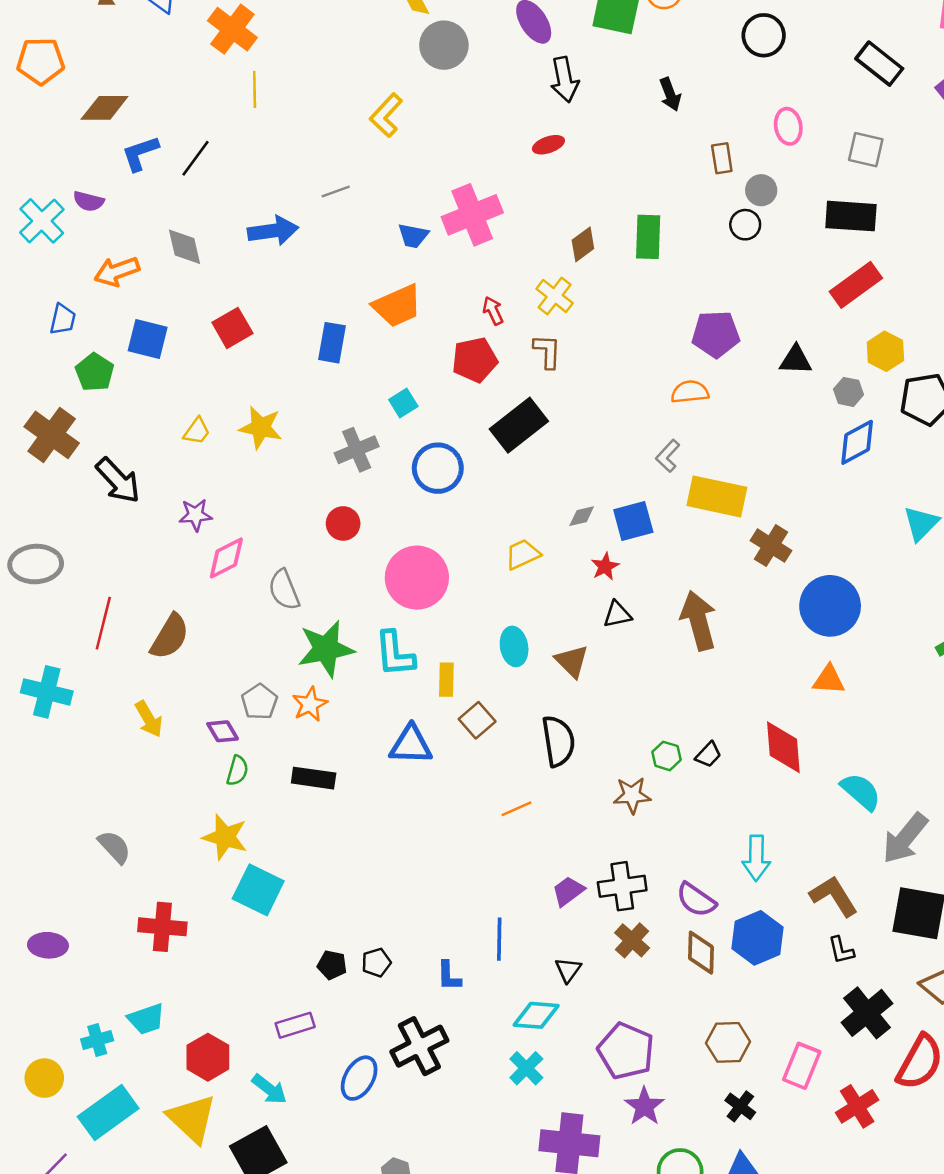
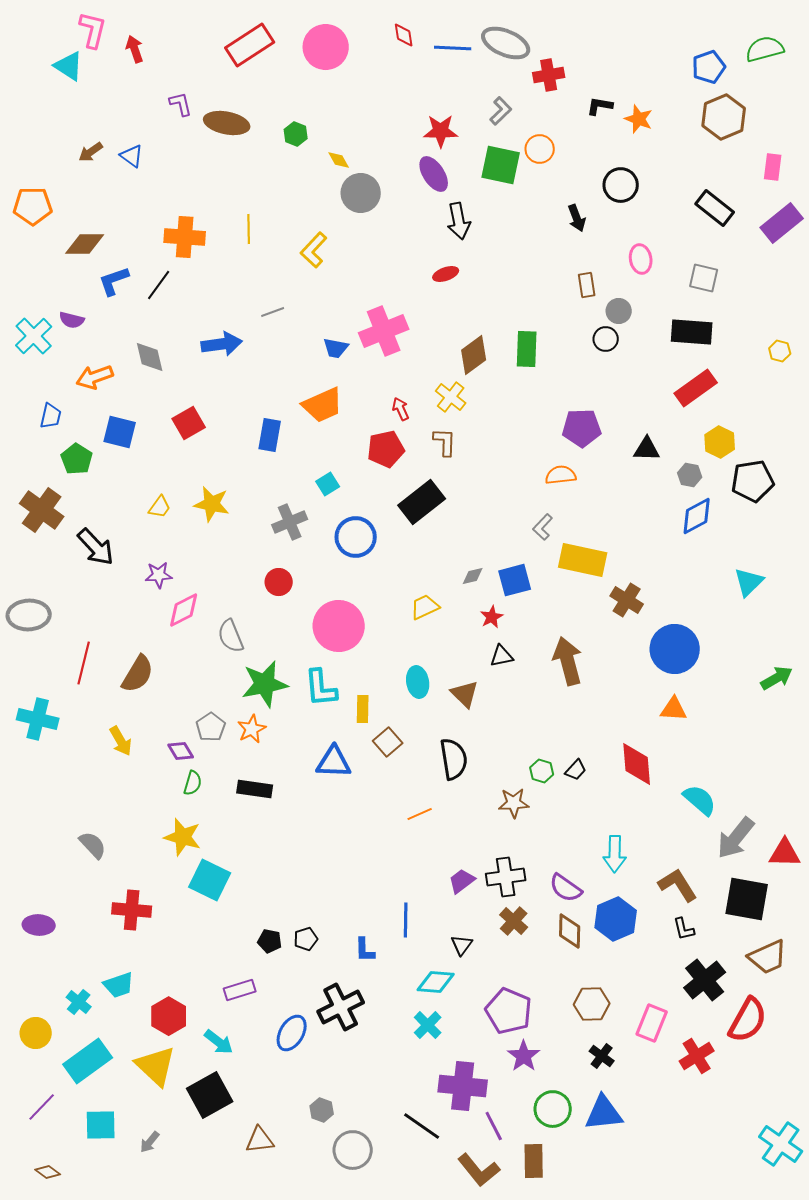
orange cross: (232, 29) -> (185, 237), moved, turned -33
yellow line: (255, 89) -> (249, 229), moved
black arrow: (670, 94) -> (577, 218), moved
brown diamond: (583, 244) -> (474, 355), size x1.4
cyan cross: (97, 1040) -> (79, 1002), turned -35

